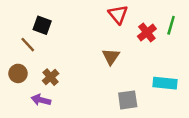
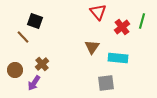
brown circle: (18, 73) -> (15, 70), moved
cyan rectangle: (165, 83) -> (118, 58), moved
purple arrow: (41, 100) -> (34, 83), turned -70

